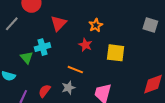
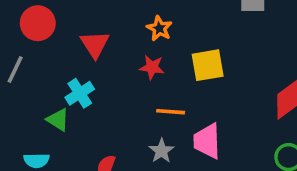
orange line: (75, 70) -> (171, 112), moved
gray star: (68, 88) -> (161, 151), moved

